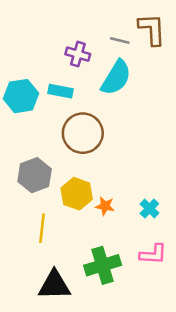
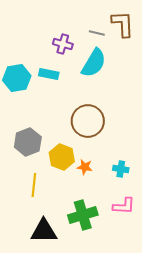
brown circle: (83, 133) -> (88, 121), moved
cyan cross: (149, 209) -> (121, 169), turned -35

